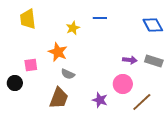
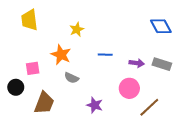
blue line: (100, 18) -> (105, 55), moved
brown trapezoid: (59, 98) -> (44, 103), moved
purple star: (100, 100) -> (95, 105), moved

